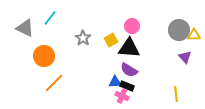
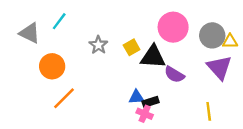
pink circle: (132, 26) -> (173, 27), moved, size x1.6
purple triangle: (185, 57) -> (219, 67), size x1.6
purple semicircle: (129, 70) -> (174, 75), moved
black rectangle: (127, 86) -> (151, 102), turned -40

